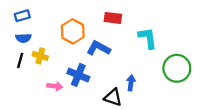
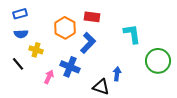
red rectangle: (113, 18) -> (92, 17), moved
blue L-shape: (98, 48) -> (88, 43), turned 105
black line: (20, 60) -> (18, 64), moved, turned -56
pink arrow: (55, 86) -> (49, 77), turned -72

